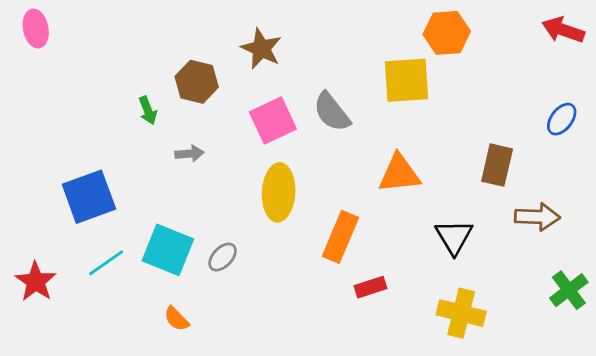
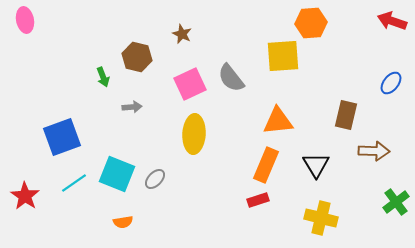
brown star: (261, 49) -> (182, 34), size x0.7
orange rectangle: (340, 237) -> (266, 165), moved
orange semicircle: (177, 319) -> (123, 222), turned -54

